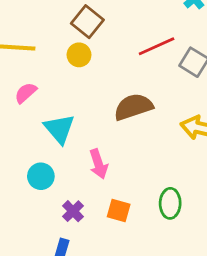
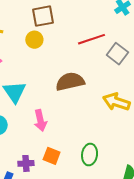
brown square: (87, 22) -> (43, 16), turned 35
purple cross: (73, 211) -> (26, 163), moved, turned 35

